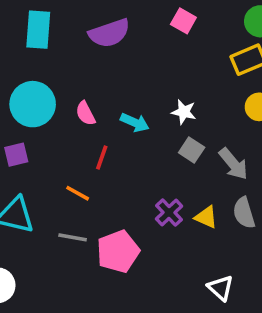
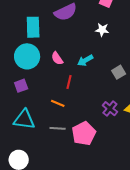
cyan rectangle: (38, 30) -> (33, 27), moved
white star: (184, 112) -> (102, 30), moved
cyan arrow: (135, 122) -> (85, 60), turned 133
gray square: (192, 150) -> (119, 72), turned 32

